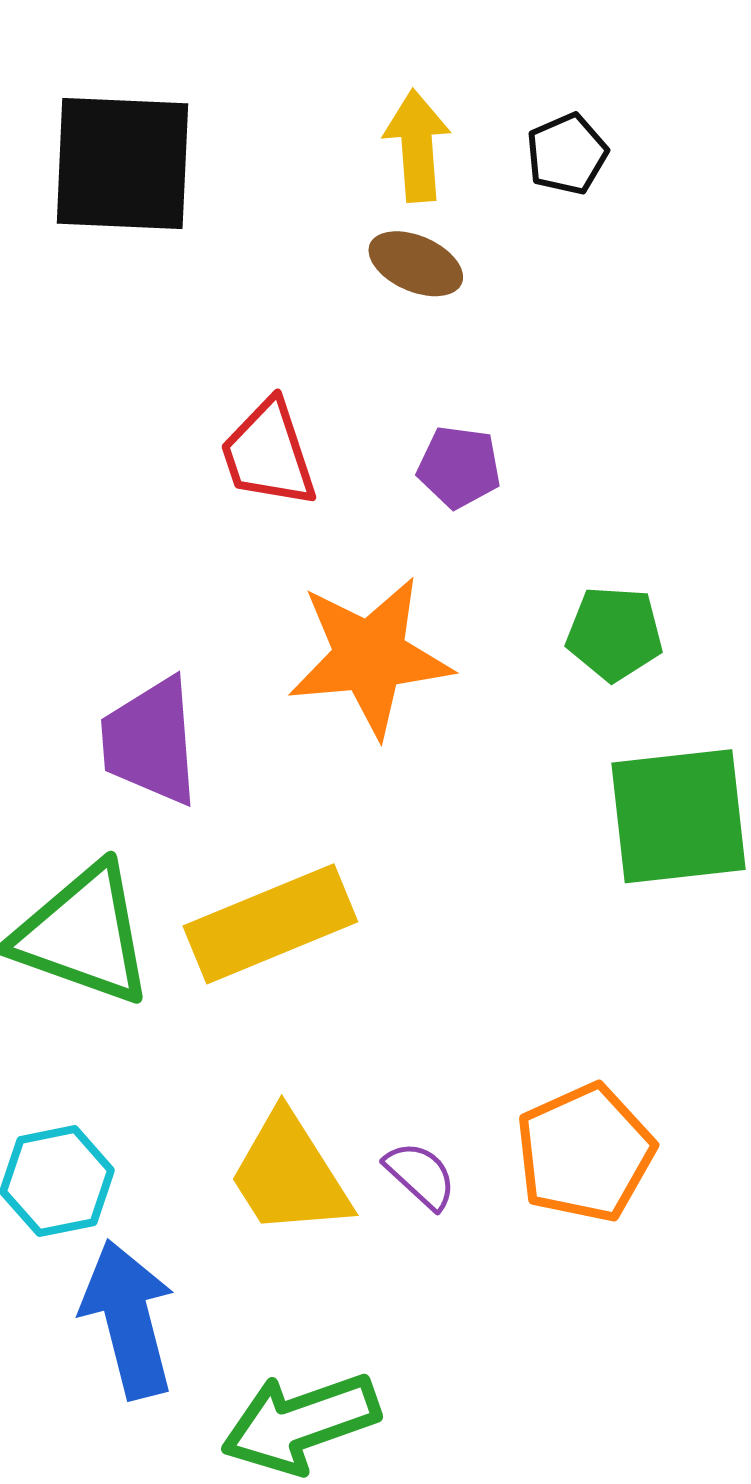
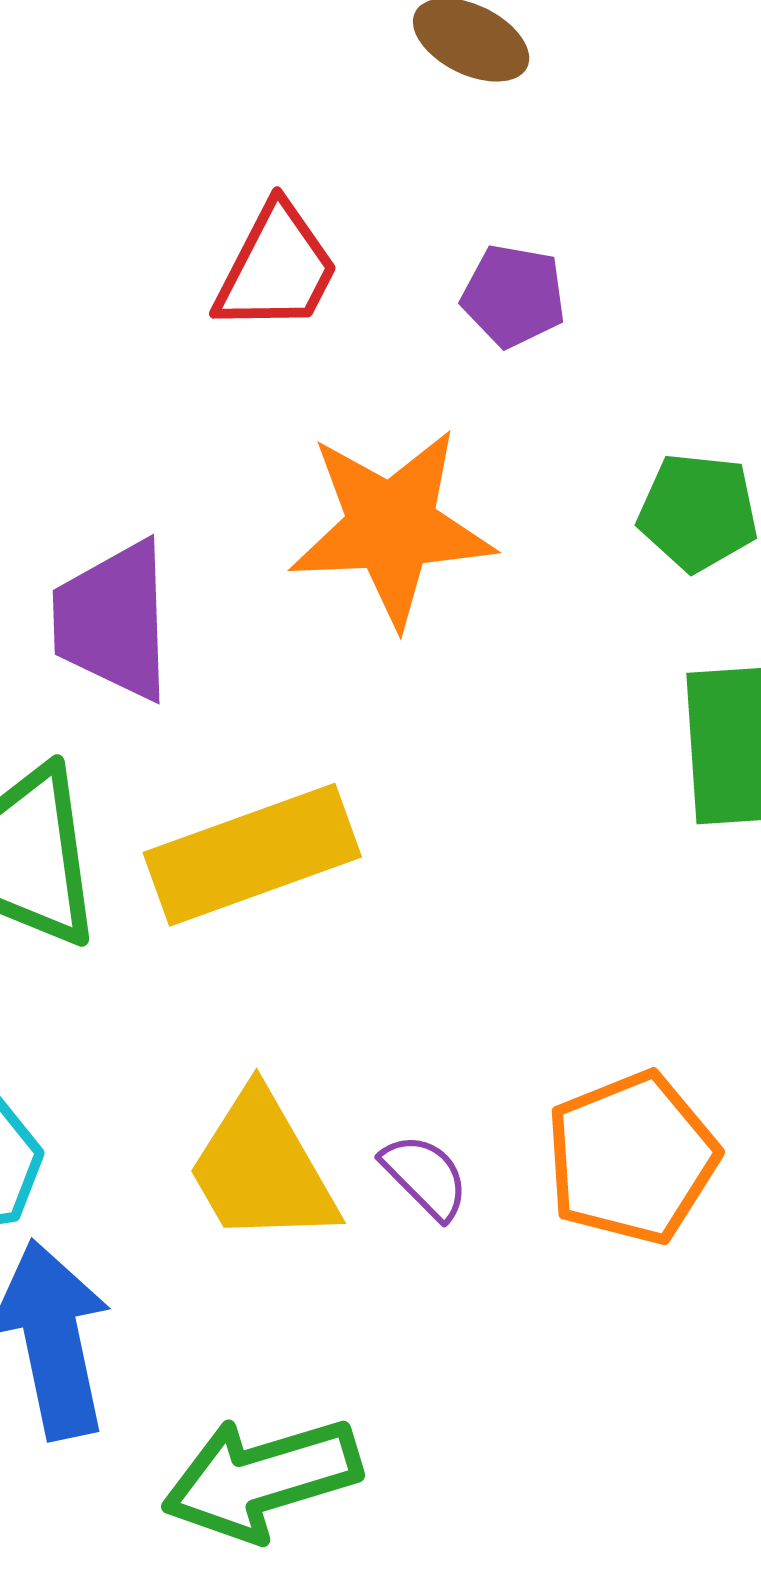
red trapezoid: (268, 454) -> (277, 268), turned -137

